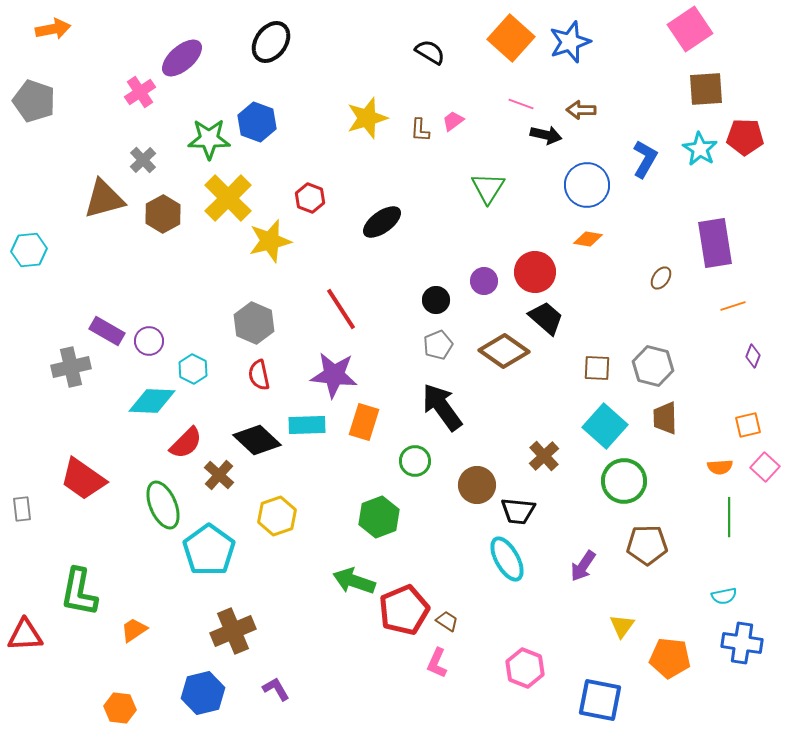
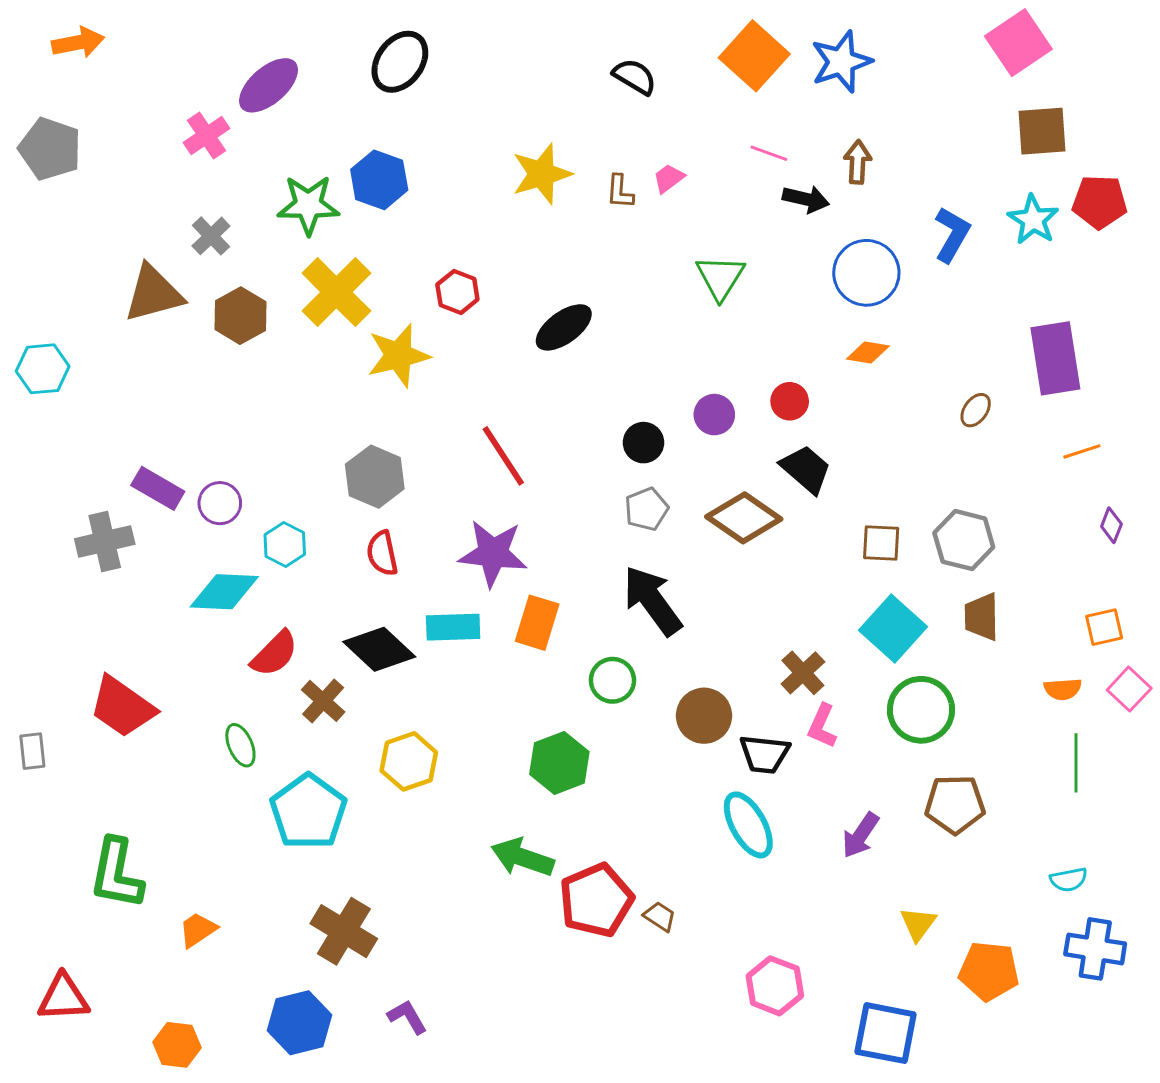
brown arrow: (581, 110) -> (858, 162), turned 92
red circle: (535, 272) -> (790, 401), size x0.6
green ellipse: (163, 505) -> (240, 745), size x0.6
brown cross: (233, 631) -> (344, 931), turned -36
red triangle: (25, 635) -> (63, 998), moved
pink L-shape: (437, 663) -> (822, 726), moved

